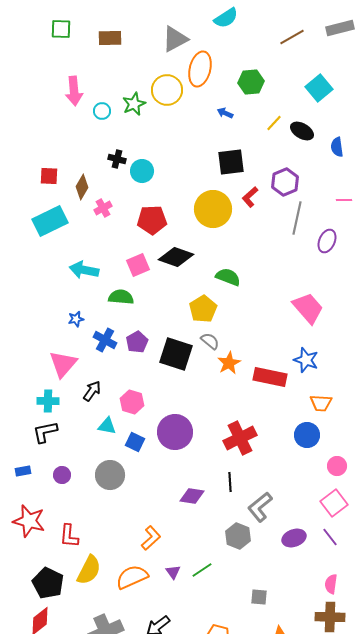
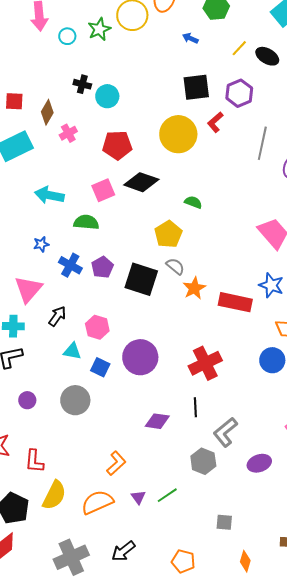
purple hexagon: (285, 182) -> (239, 93), moved
green semicircle: (228, 277) -> (193, 202), size x0.7

